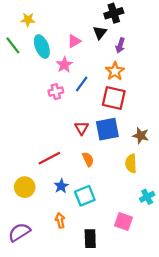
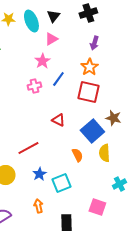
black triangle: (100, 33) -> (53, 16), moved
cyan ellipse: (42, 46) -> (31, 21), moved
red triangle: (82, 128) -> (58, 120), turned -32
blue square: (107, 129) -> (92, 131), moved, turned -30
brown star: (141, 136) -> (113, 118), moved
orange semicircle: (88, 159) -> (77, 155), moved

